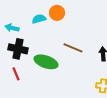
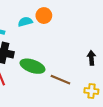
brown line: (73, 48) -> (60, 80), moved

